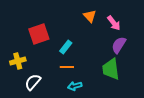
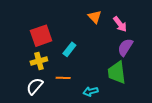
yellow cross: (18, 61) -> (39, 61), moved
orange line: (67, 67) -> (63, 78), moved
cyan arrow: (75, 86) -> (91, 91), moved

